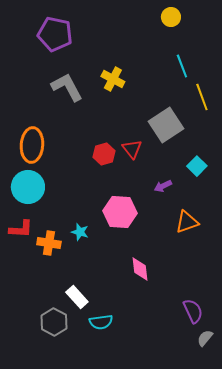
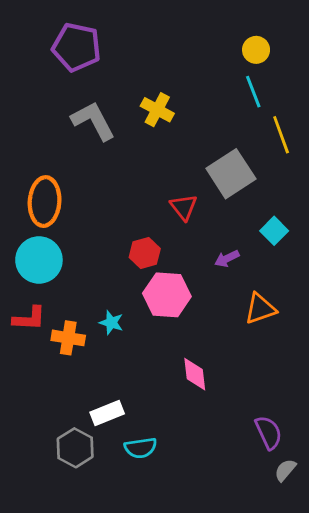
yellow circle: (171, 17) -> (256, 50), moved
red hexagon: (104, 154) -> (145, 253), moved
white rectangle: (77, 297) -> (107, 413), turned -70

